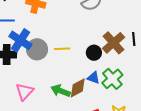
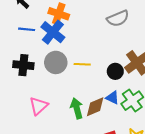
blue cross: (21, 40) -> (53, 32), moved
green arrow: (61, 91) -> (77, 108), turned 48

